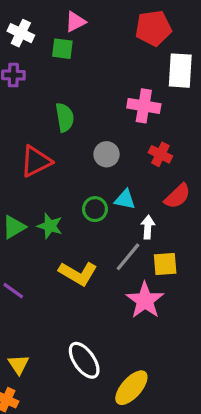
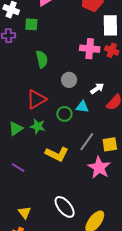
green square: (62, 49) -> (31, 24), moved
red cross: (160, 154) -> (112, 50), moved
red triangle: (36, 161) -> (36, 99), moved
white arrow: (148, 227) -> (97, 89), moved, turned 56

